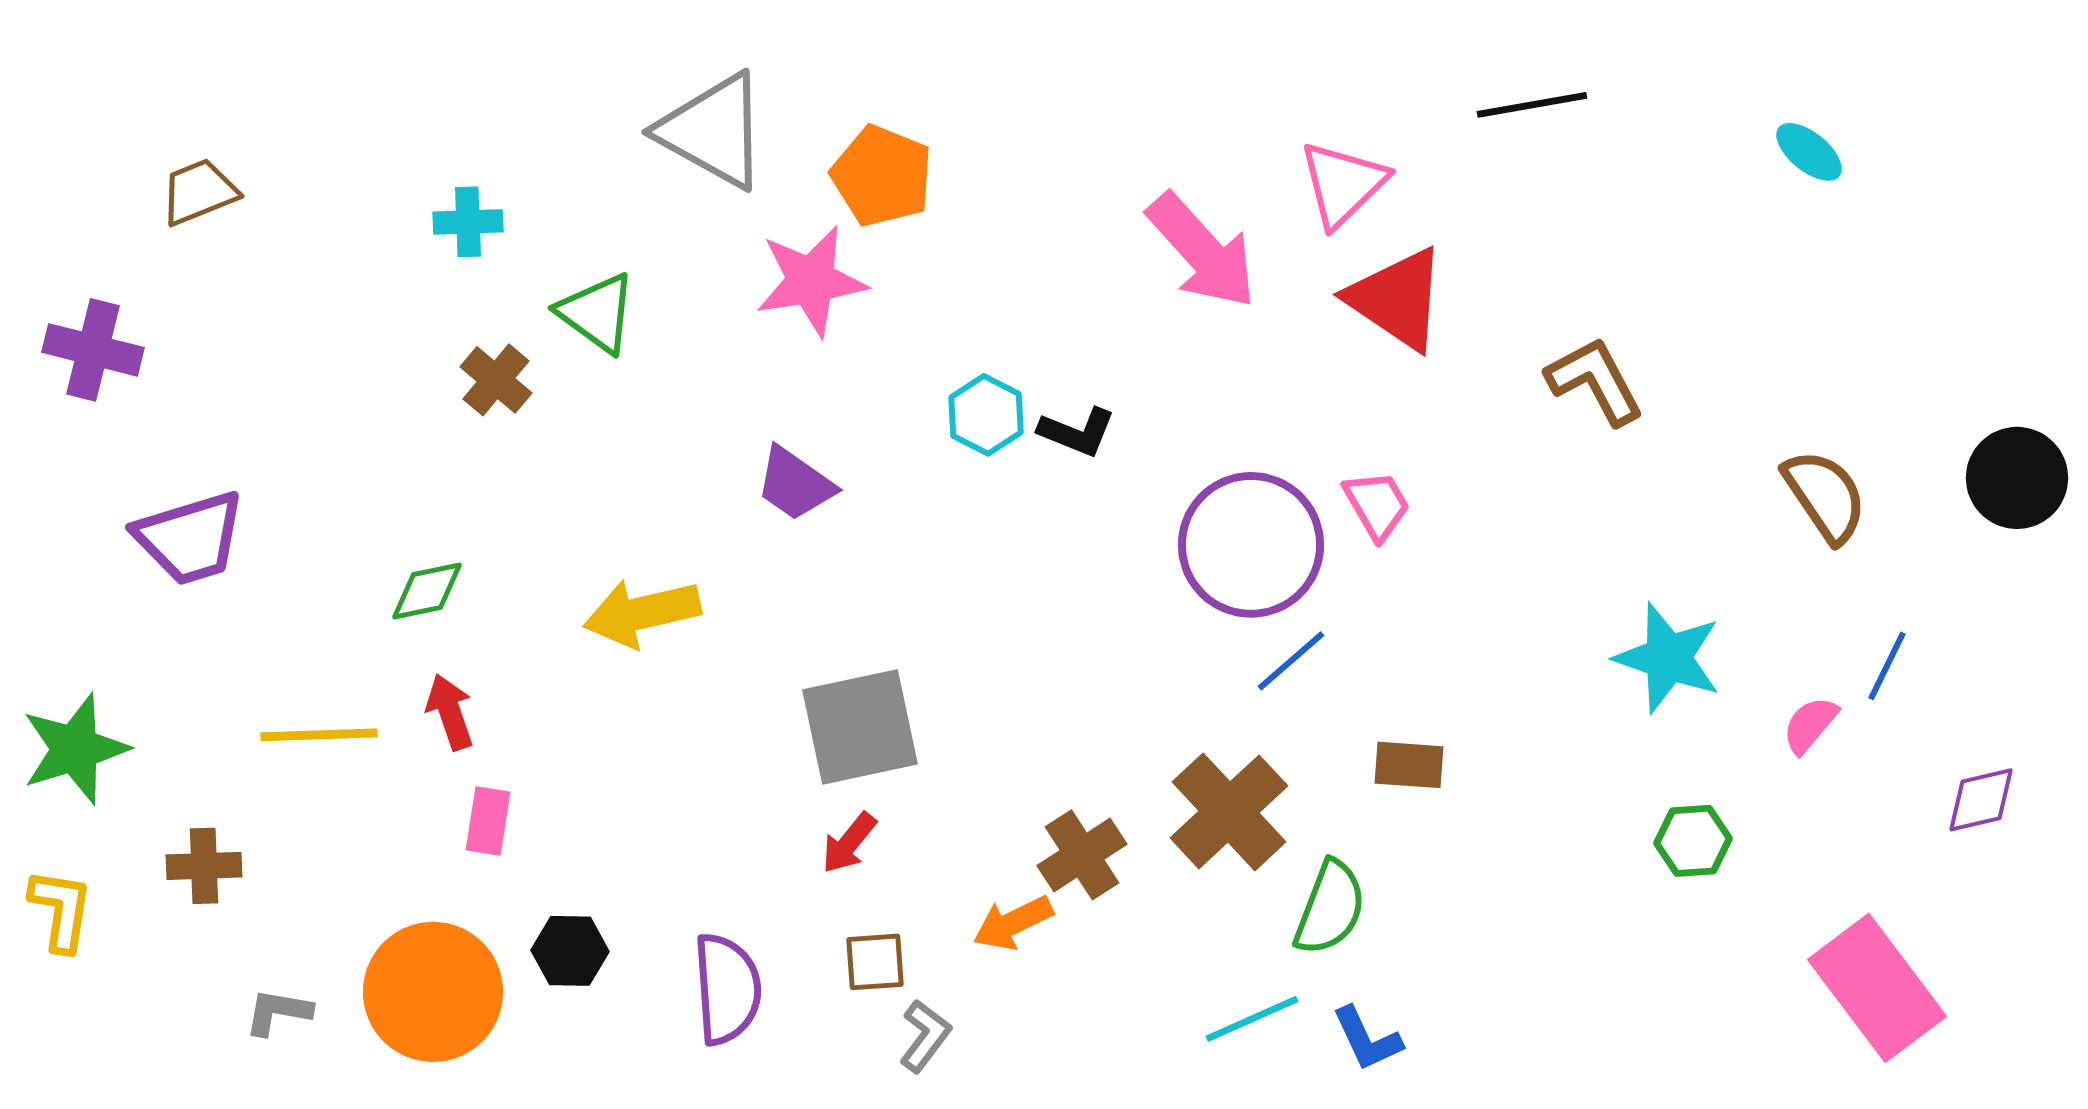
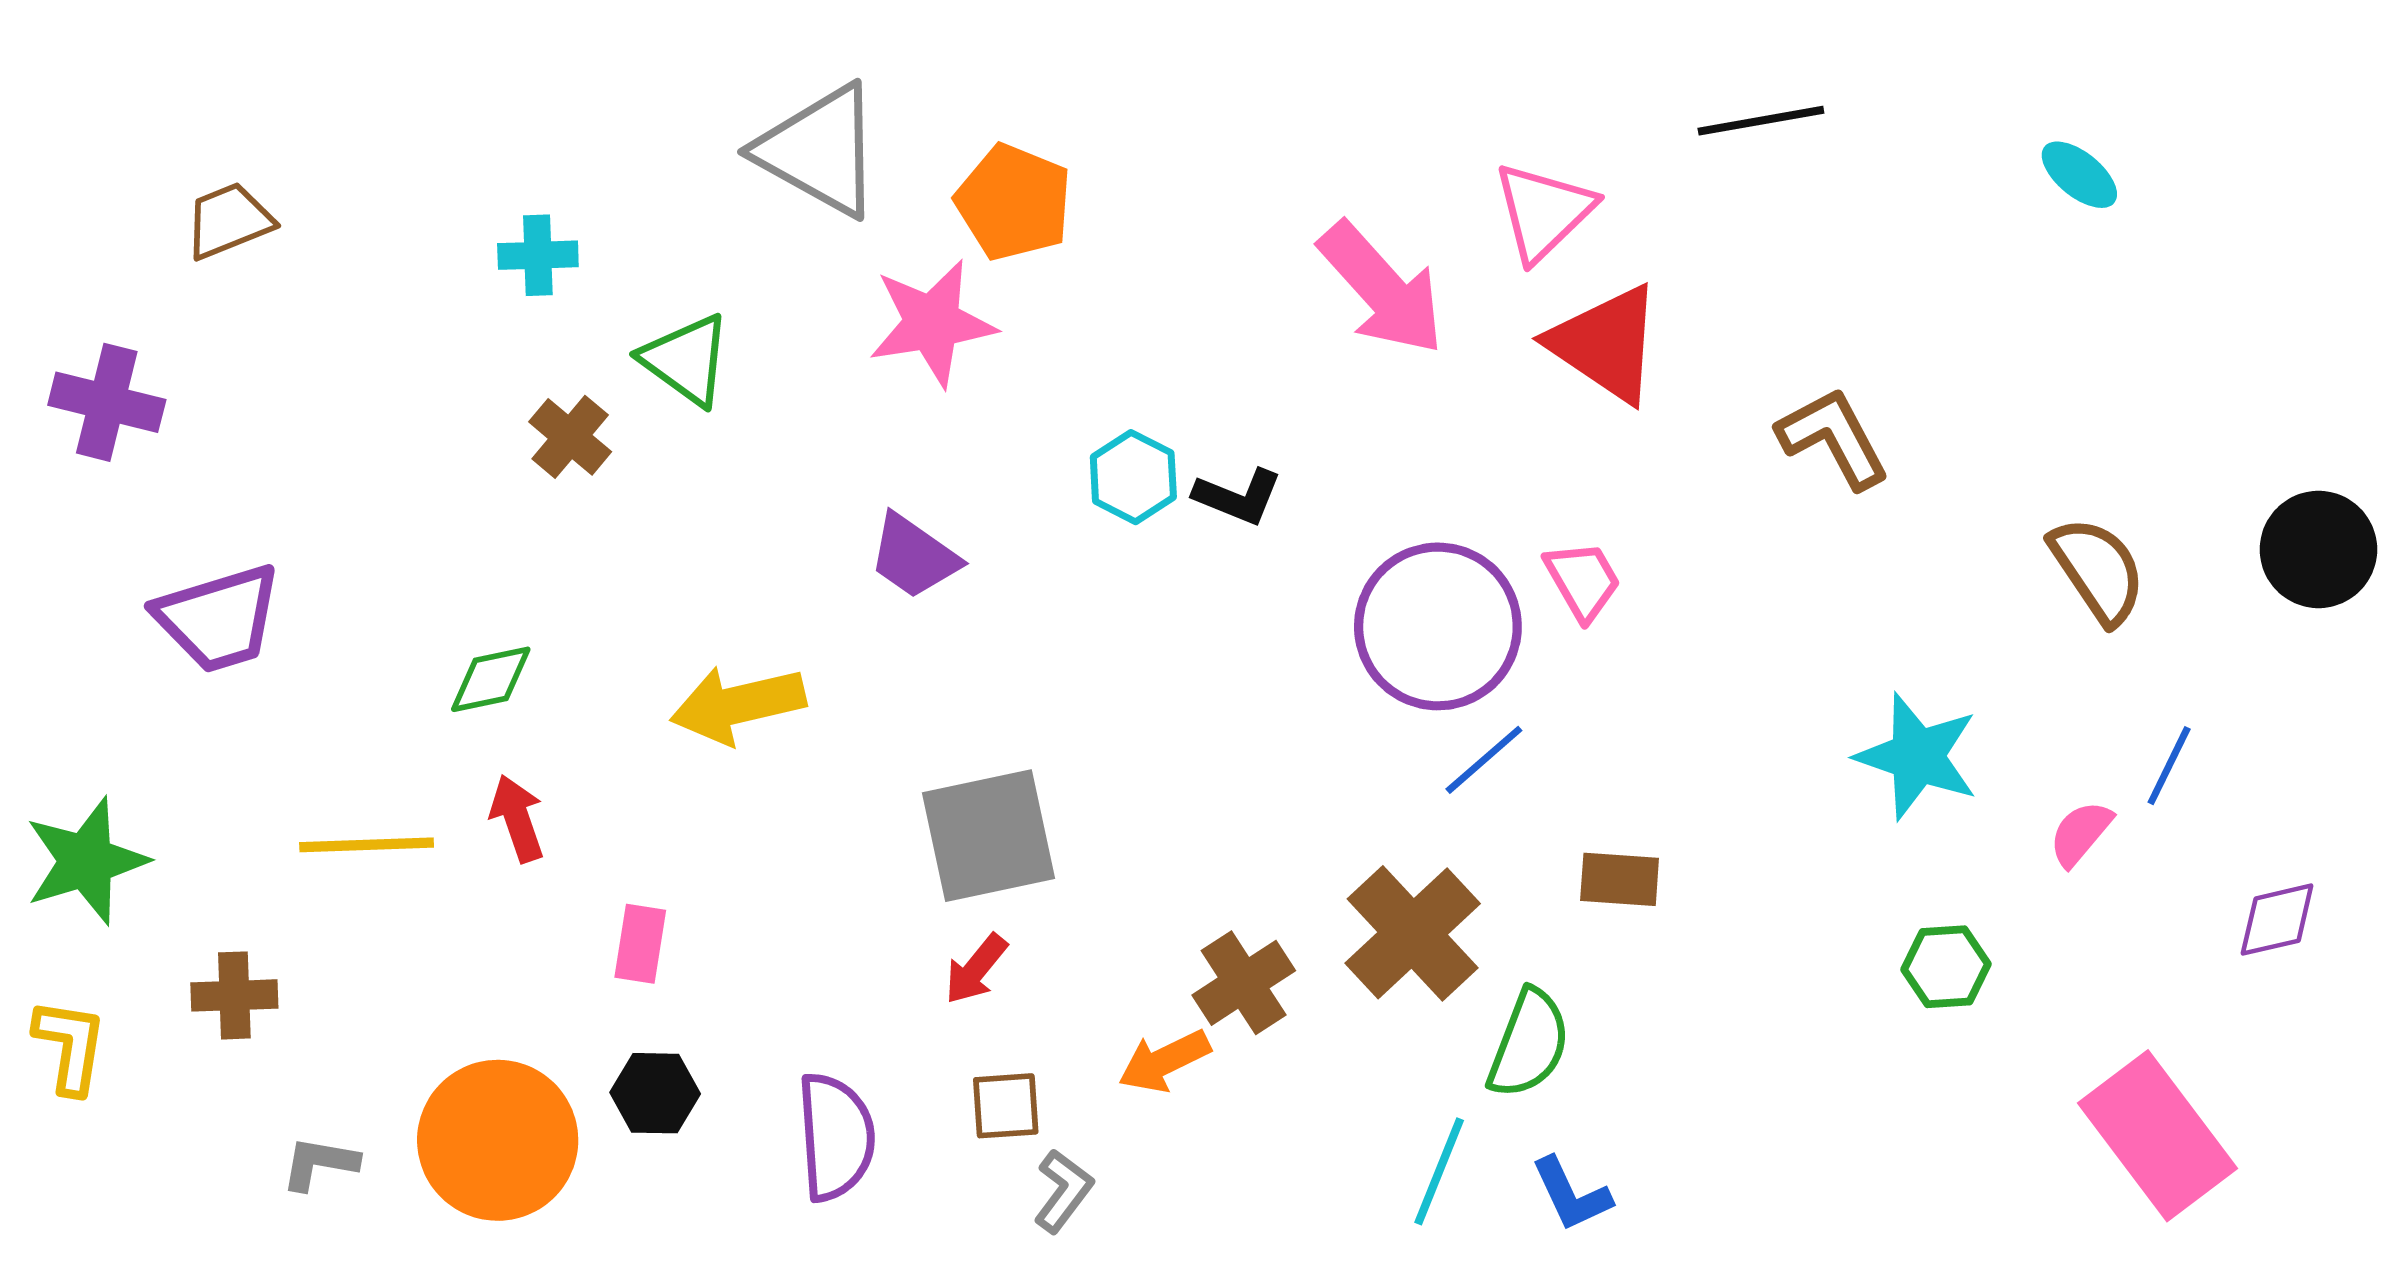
pink rectangle: (488, 821) -> (640, 944), moved
cyan line: (1252, 1019) -> (1439, 1171), turned -44

